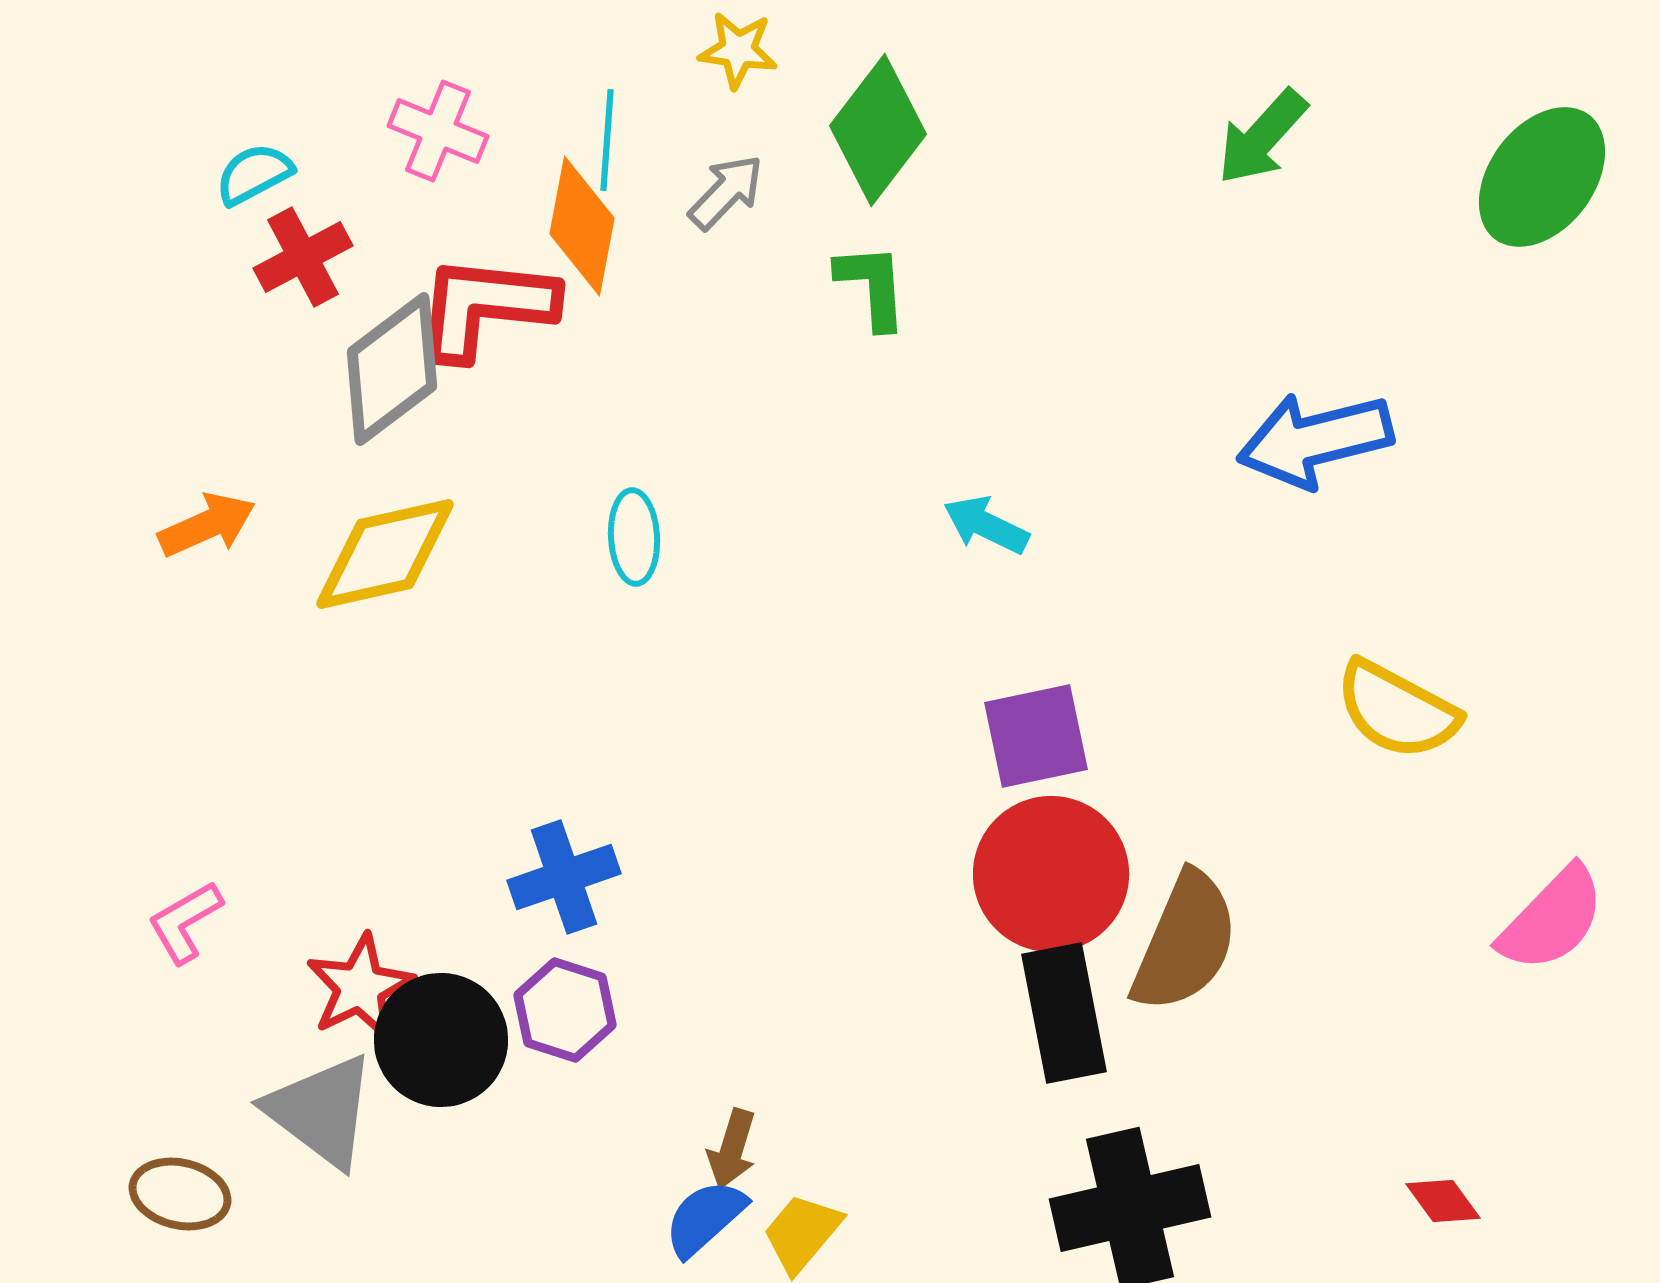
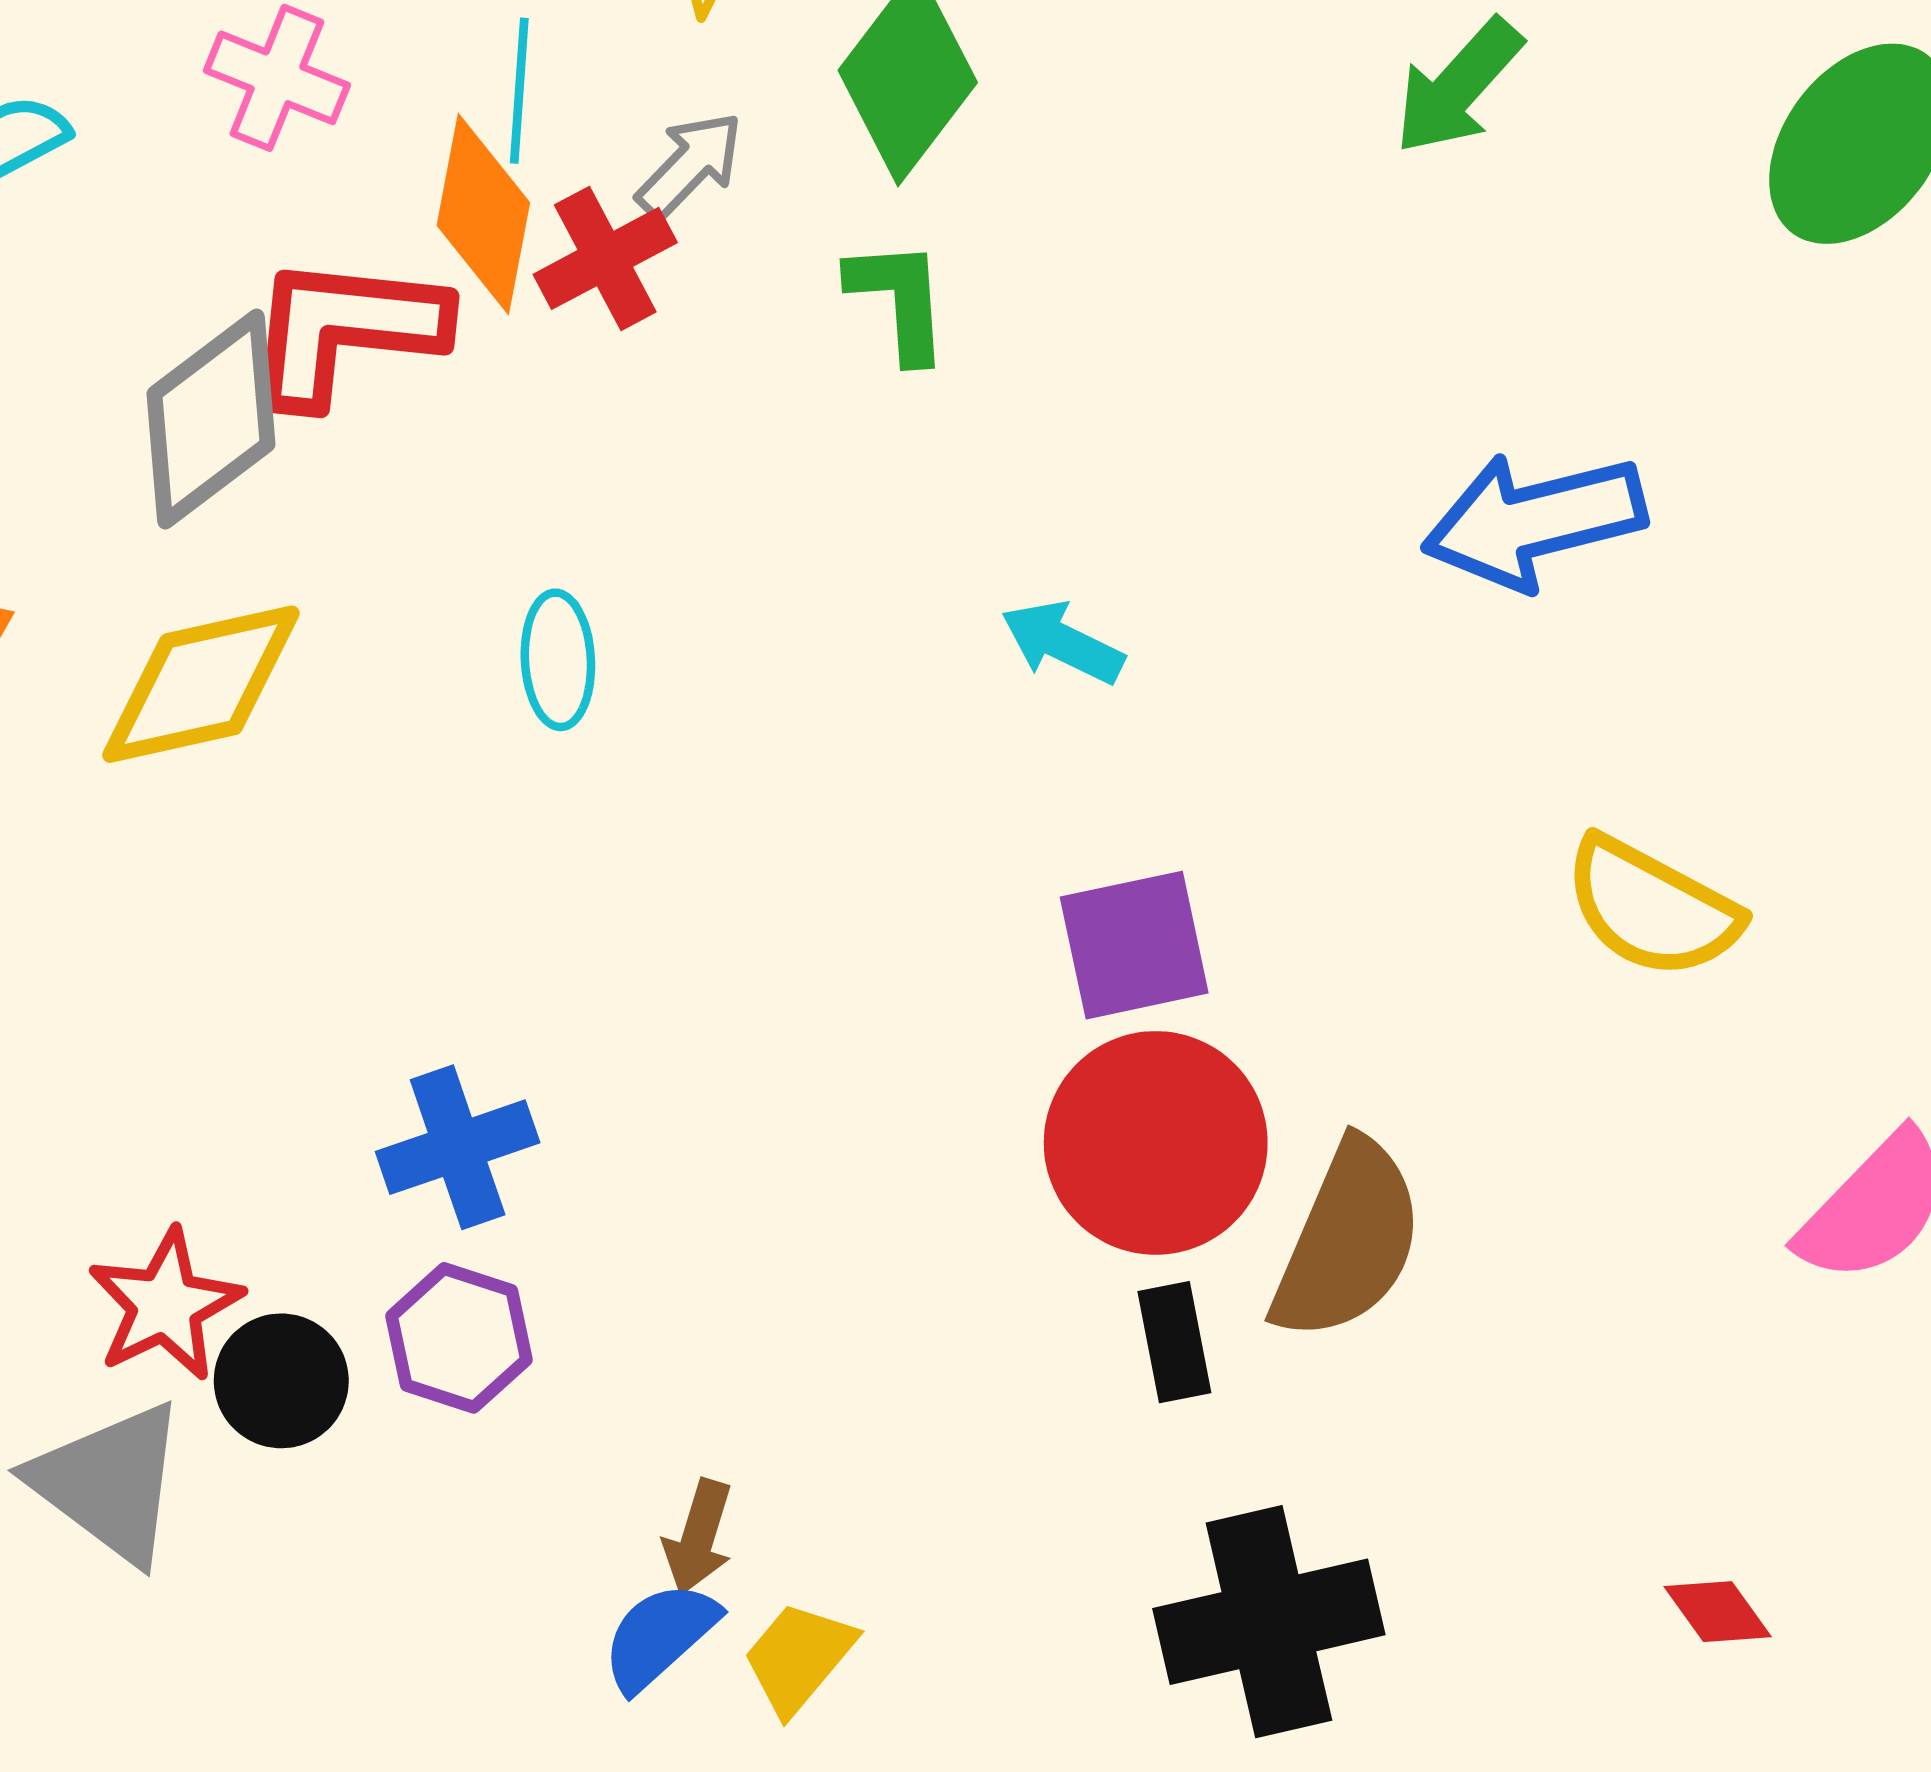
red cross: (303, 257) -> (605, 258), moved
black rectangle: (1064, 1013) -> (1174, 1342), size x0.6
black circle: (441, 1040) -> (281, 1381), size x0.7

